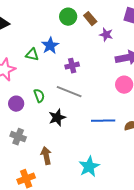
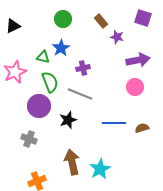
green circle: (68, 17) -> (63, 19), moved
green semicircle: (39, 96) -> (50, 82), moved, size x1.5
purple circle: (16, 104) -> (39, 106), moved, size x1.5
brown arrow: (46, 156) -> (72, 162), moved, size x1.4

